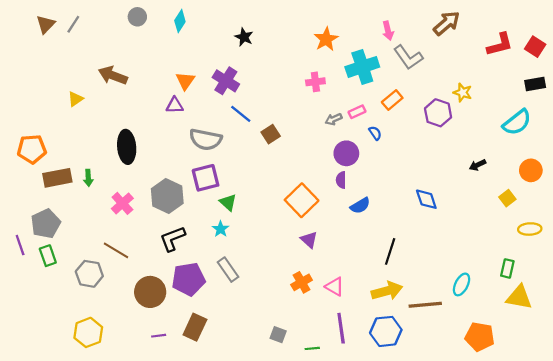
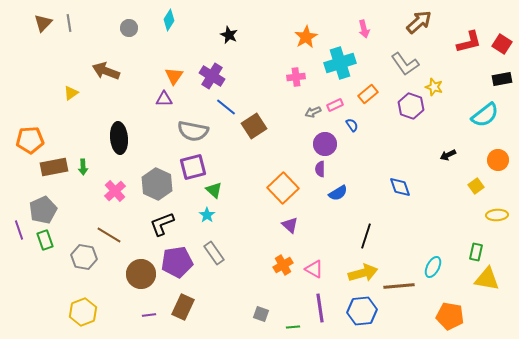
gray circle: (137, 17) -> (129, 28), moved
gray line: (73, 24) -> (69, 23), turned -42
gray L-shape: (408, 57) -> (405, 64), moved
brown square: (271, 134) -> (254, 126), size x1.4

